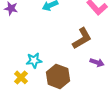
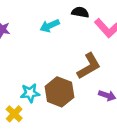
brown hexagon: (58, 76) -> (59, 92), moved

